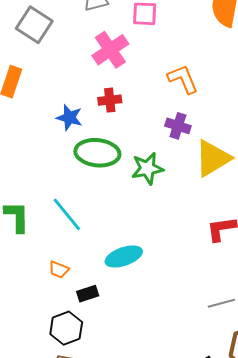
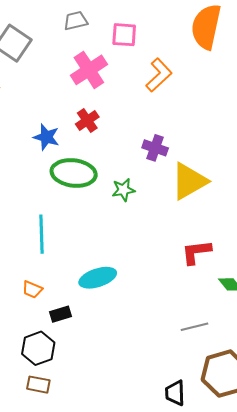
orange L-shape: (183, 79) -> (159, 75), moved, turned 68
red cross: (110, 100) -> (87, 120), turned -30
green star: (147, 168) -> (123, 190), size x0.7
cyan line: (67, 214) -> (42, 234), turned 36

